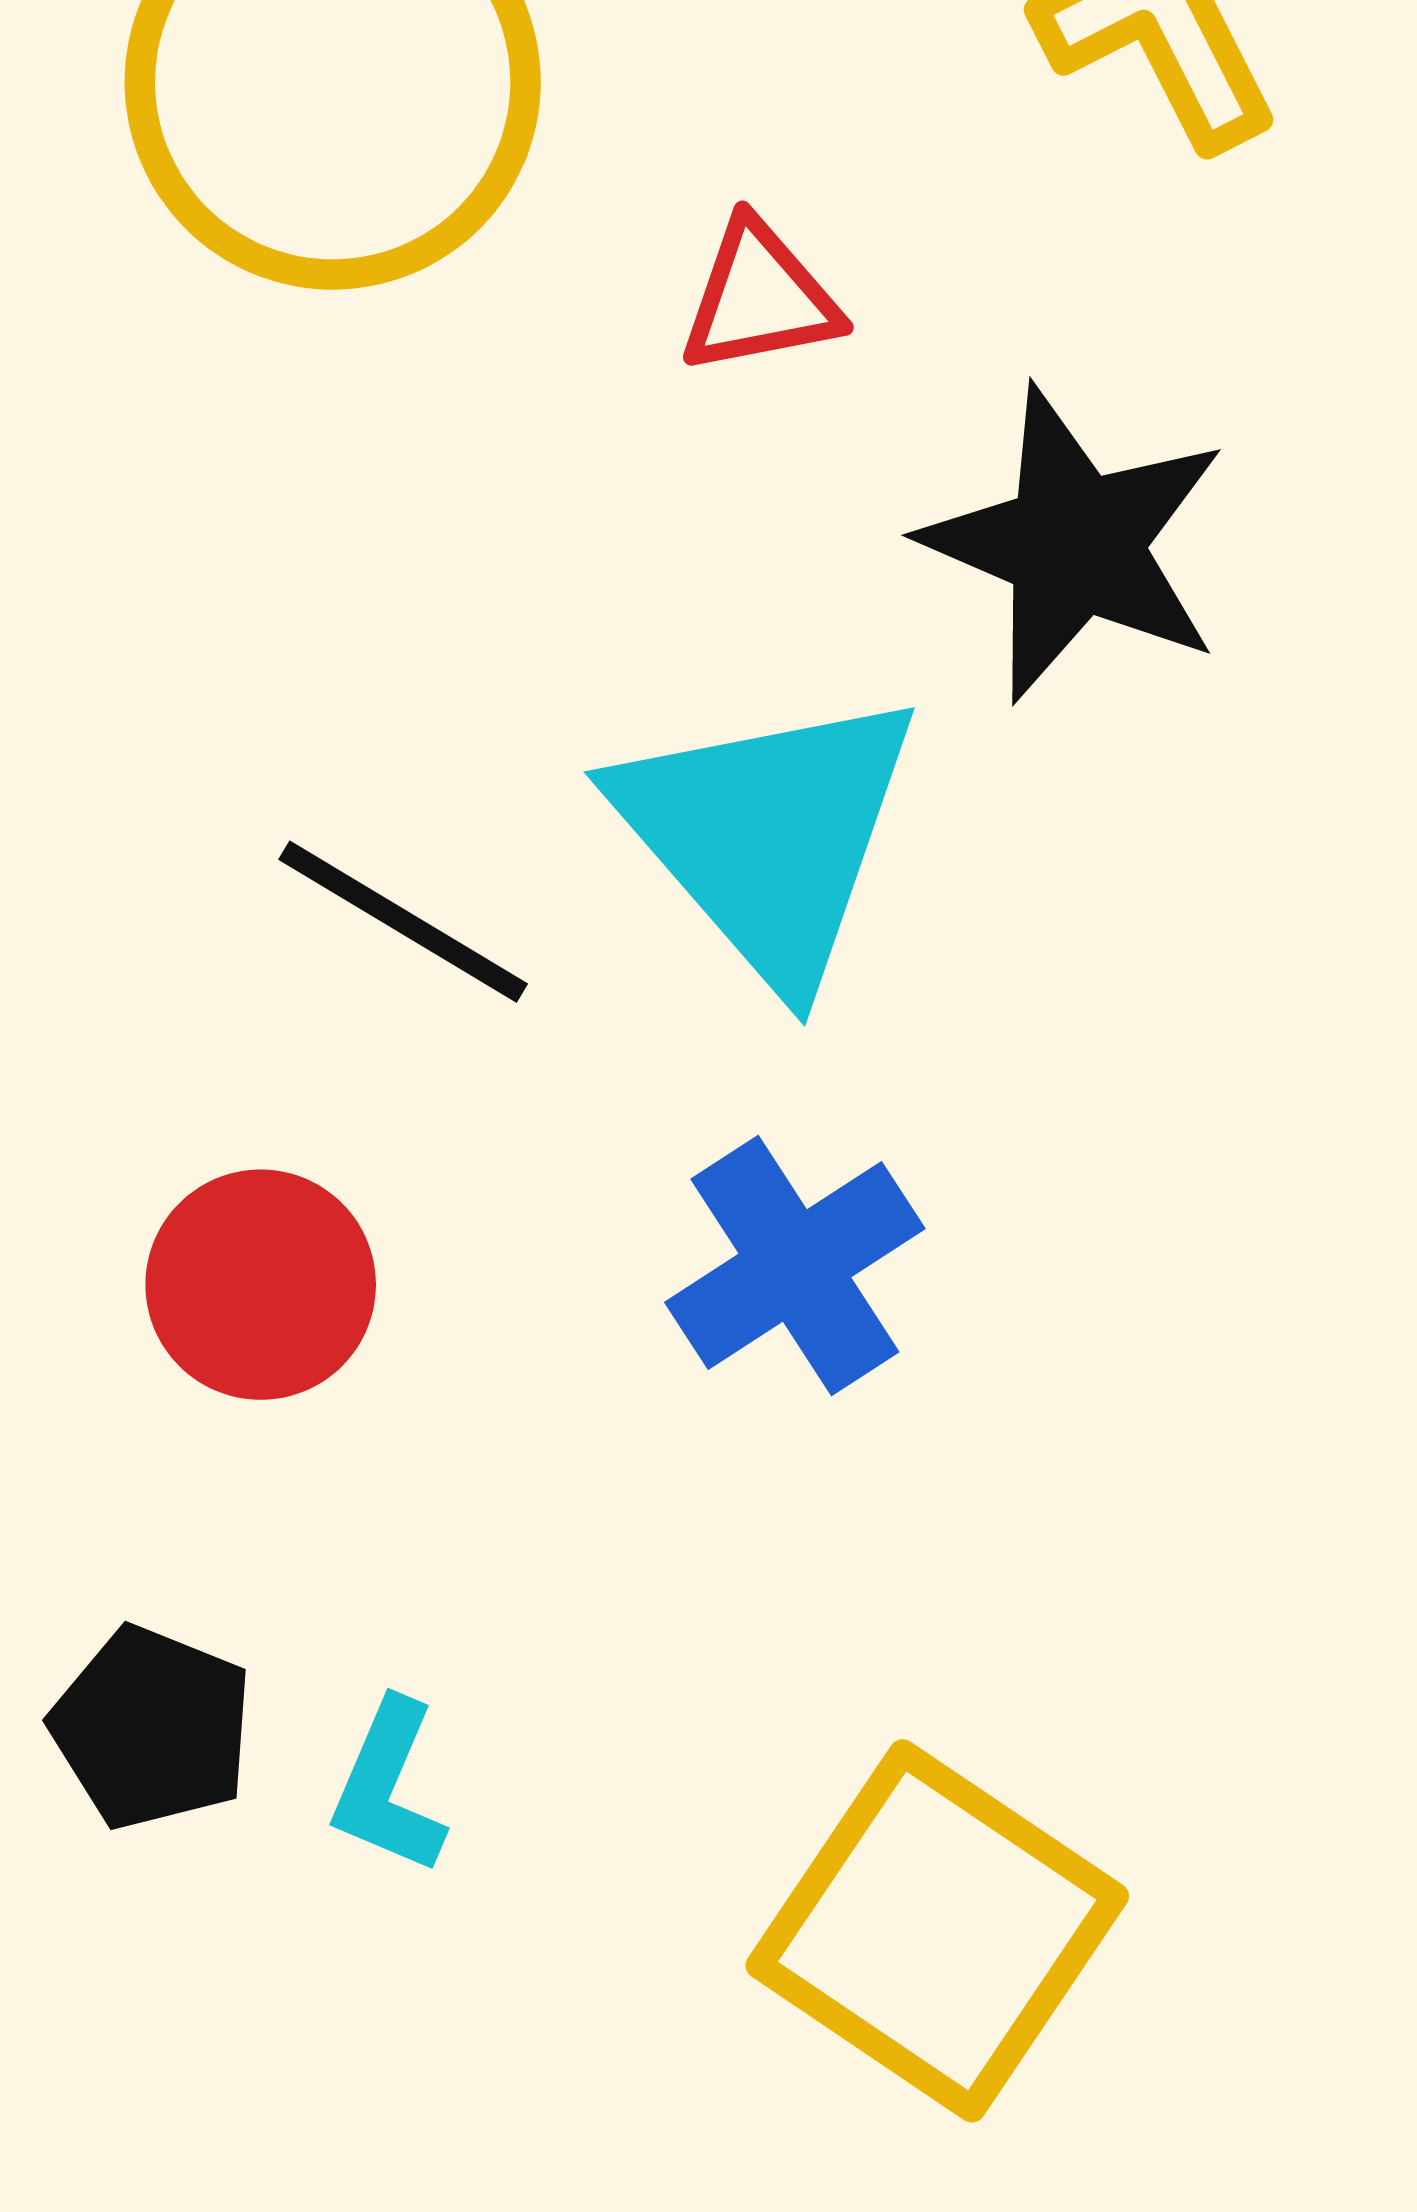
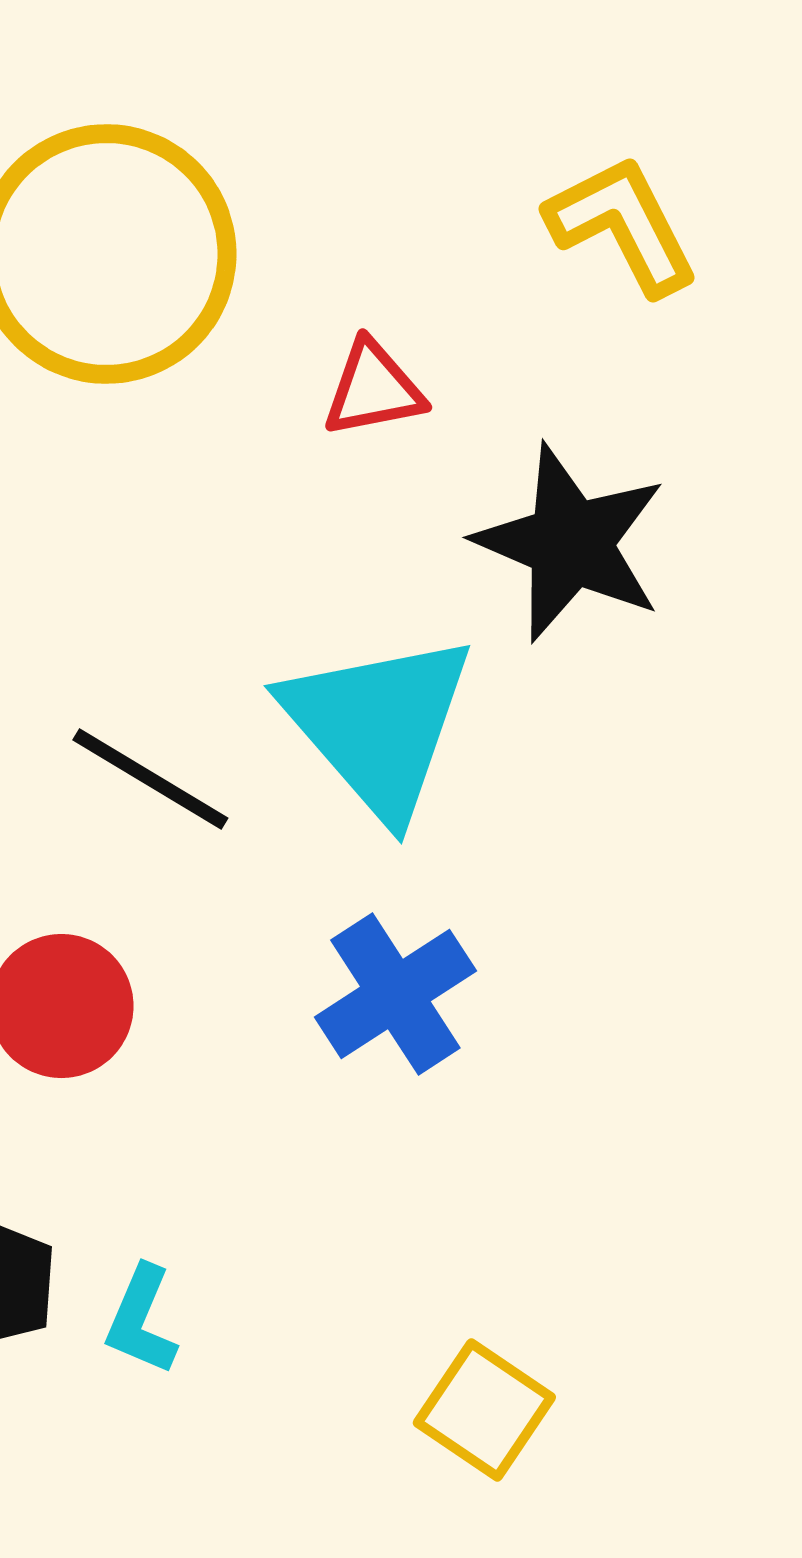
yellow square: (937, 1931) -> (484, 1410), size x0.6

